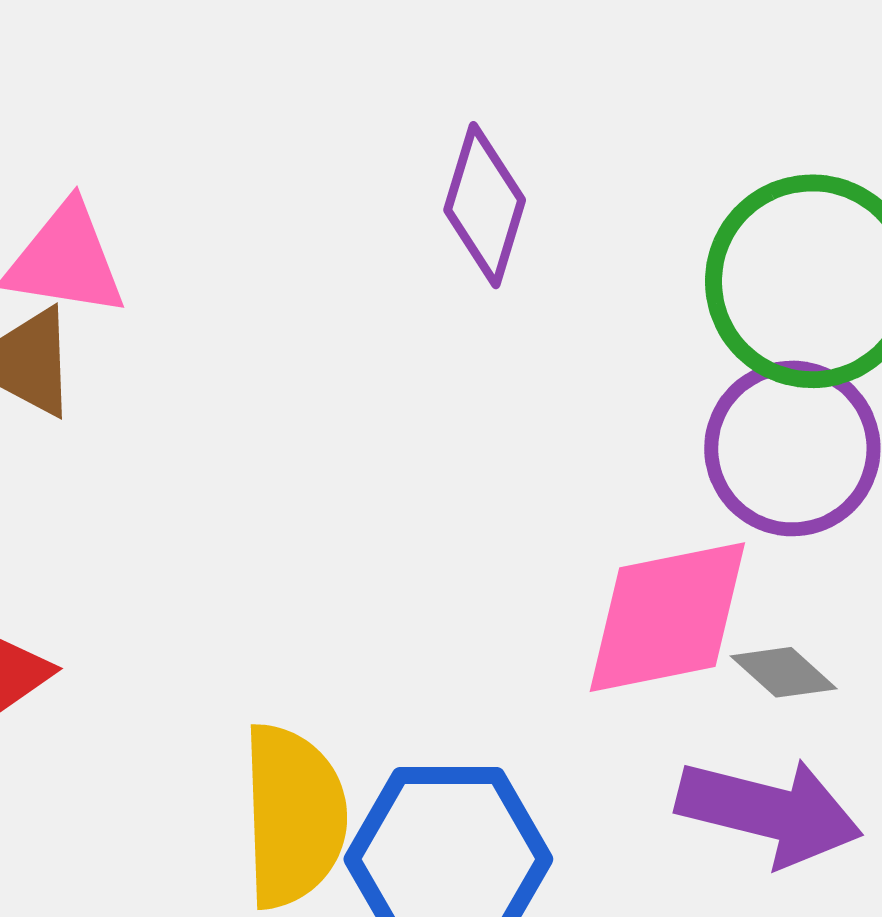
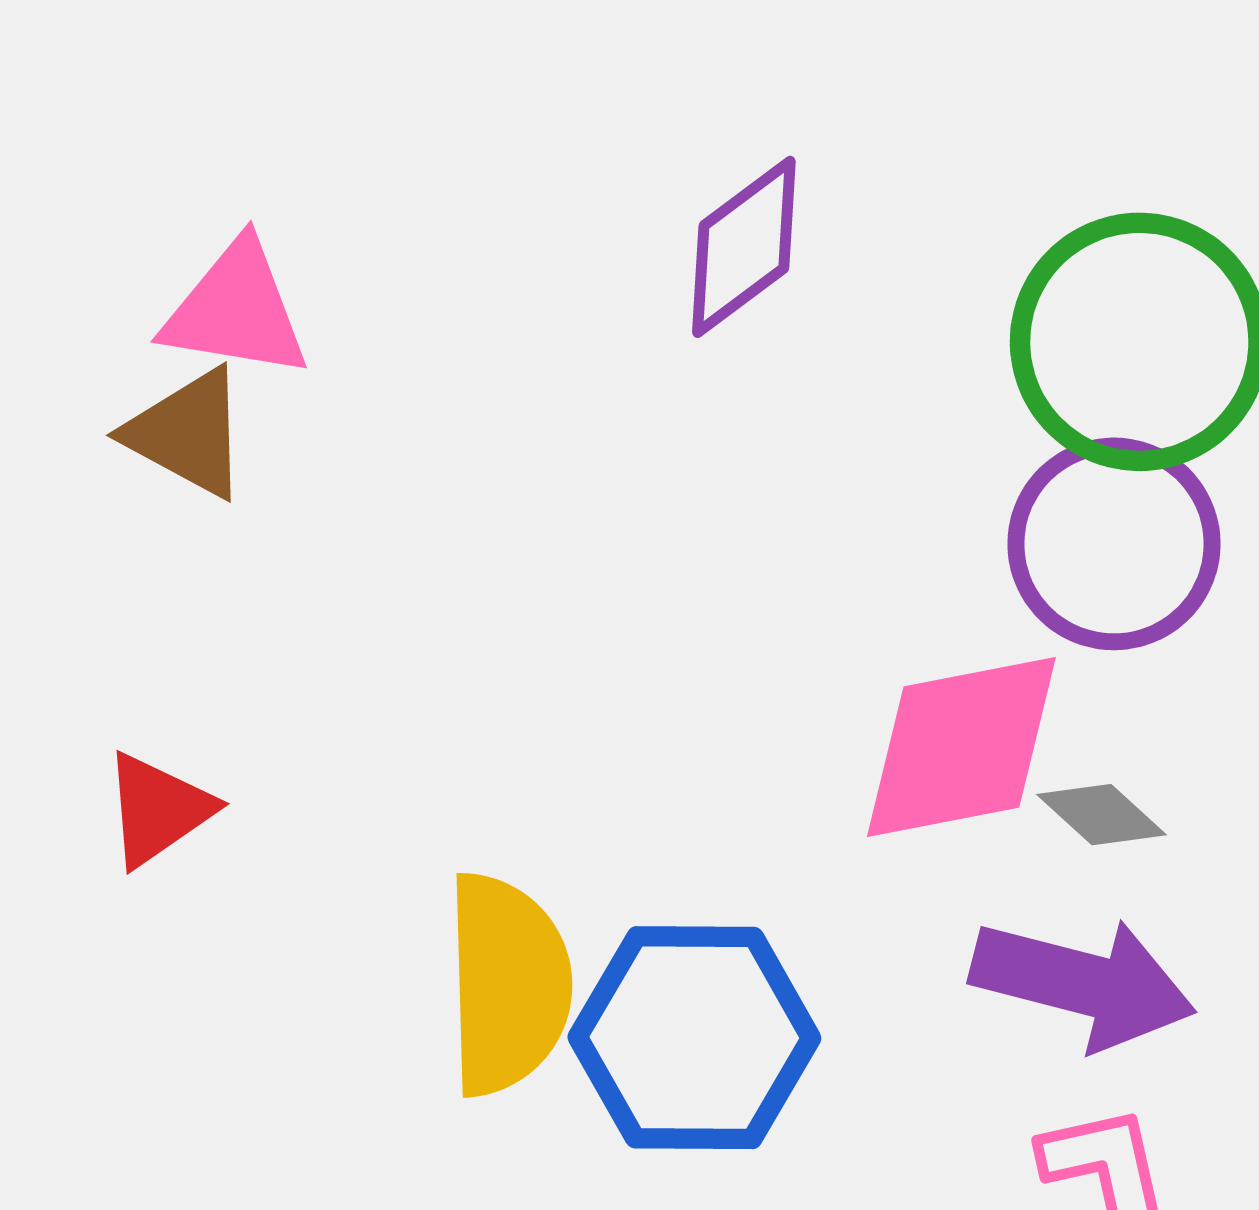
purple diamond: (485, 205) -> (744, 247), turned 36

